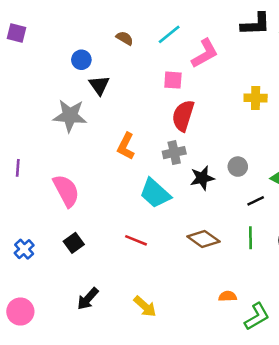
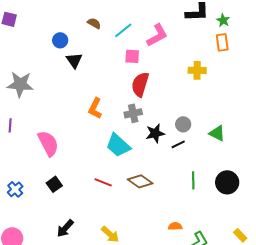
cyan line: (169, 34) -> (123, 30), moved
gray star: (70, 116) -> (20, 84), moved
black line: (256, 201) -> (178, 144), moved
brown diamond: (203, 239) -> (140, 181), moved

